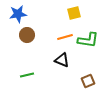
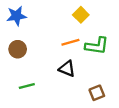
yellow square: (74, 13) -> (81, 15), turned -32
brown circle: (27, 35) -> (18, 49), moved

